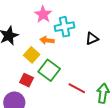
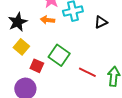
orange arrow: (47, 40) -> (48, 20), moved
yellow square: (32, 55) -> (21, 47), moved

